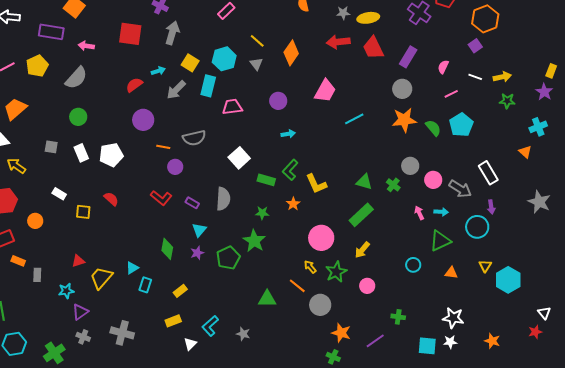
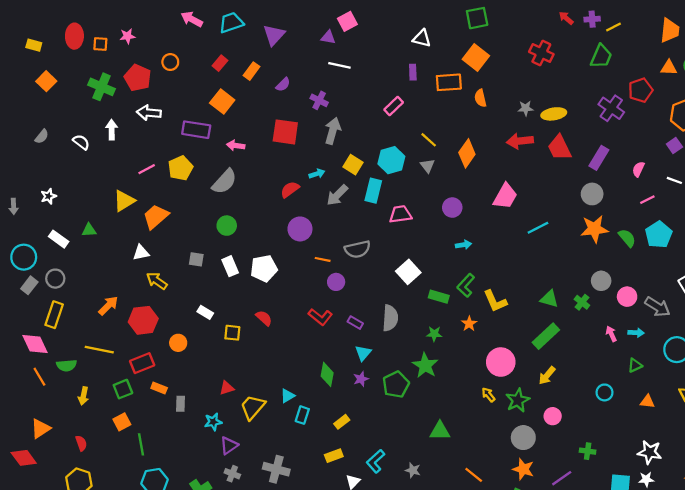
green triangle: (440, 241) -> (635, 365), size x0.6
orange line: (297, 286) -> (474, 475), moved
gray circle: (320, 305) -> (523, 438), moved

